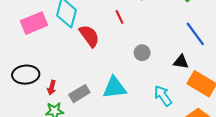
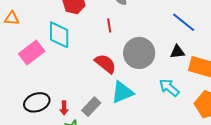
red line: (119, 17) -> (109, 26), turned 32
red semicircle: (89, 36) -> (105, 64), moved
gray circle: (142, 53) -> (139, 53), size x2.0

